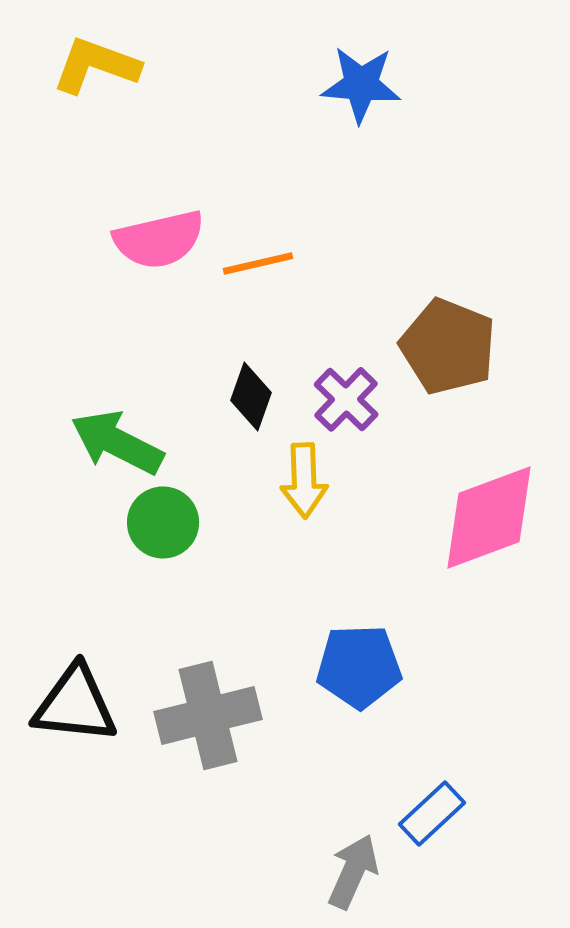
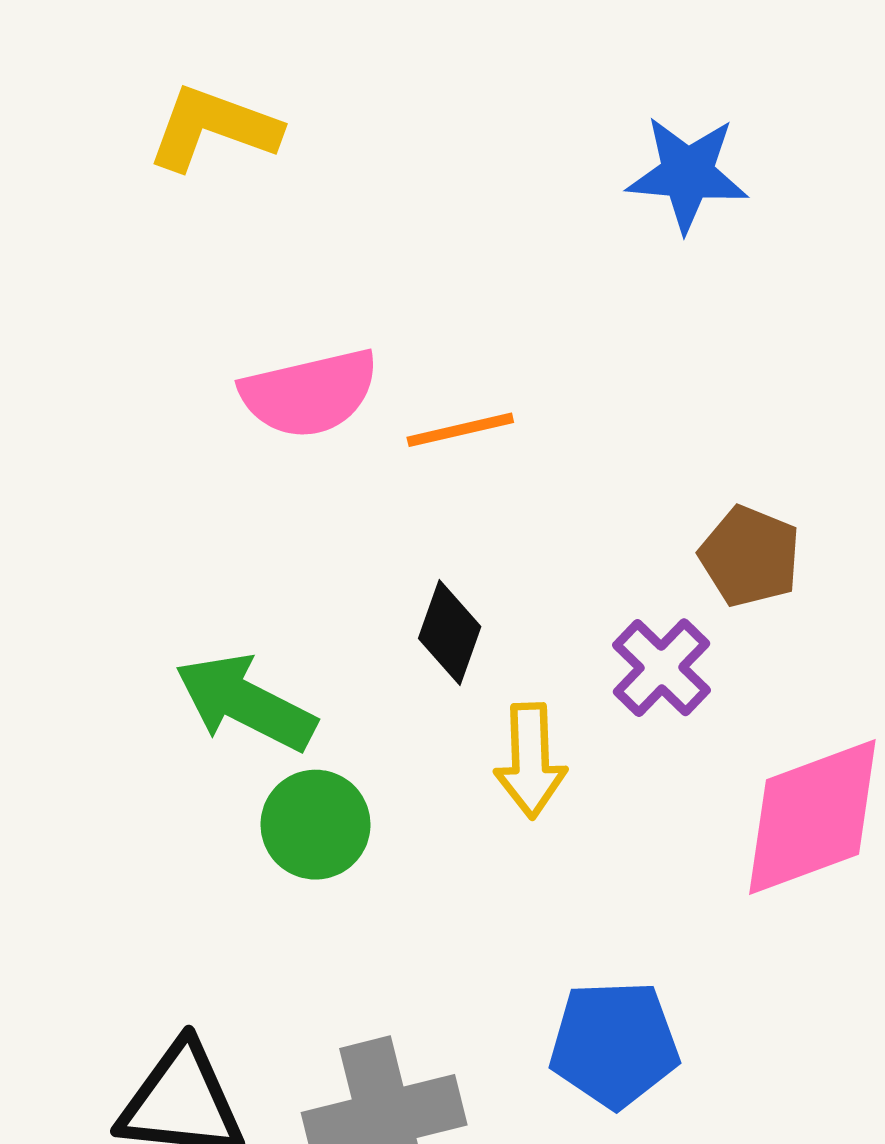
blue star: (361, 84) -> (687, 174), moved
brown pentagon: (448, 346) -> (750, 556), size x0.7
purple cross: (346, 399) -> (661, 668), moved

